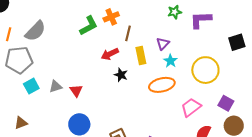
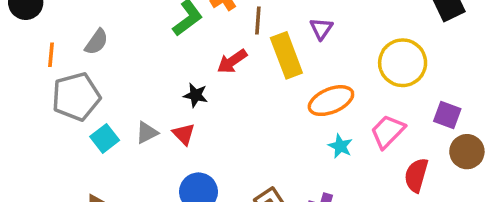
gray semicircle: (35, 31) -> (96, 42), size x0.7
yellow rectangle: (141, 56) -> (286, 55), size x1.4
cyan star: (170, 61) -> (340, 146), moved
black star: (121, 75) -> (196, 95), moved

